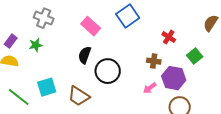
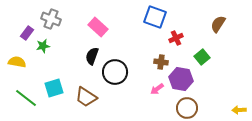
blue square: (128, 16) -> (155, 17), moved, turned -35
red cross: (169, 37) -> (176, 38), turned 32
purple rectangle: (11, 41) -> (27, 33), moved

